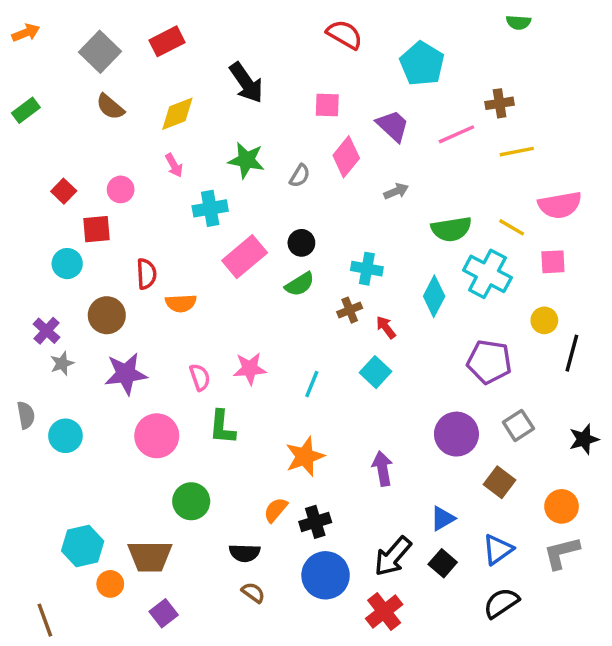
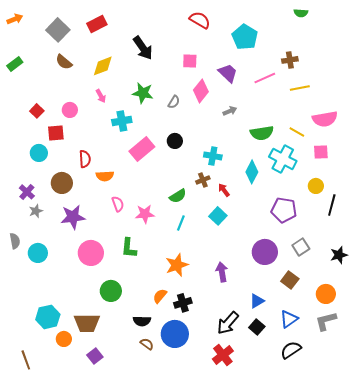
green semicircle: (300, 284) -> (178, 196), moved
pink semicircle: (200, 377) -> (118, 204), moved
blue circle: (326, 575) -> (175, 334), moved

